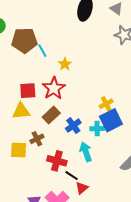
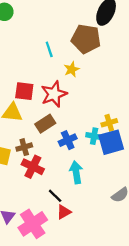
brown pentagon: (24, 40) -> (86, 39), moved
cyan cross: (97, 129) -> (94, 136), moved
red cross: (57, 161) -> (33, 167), moved

